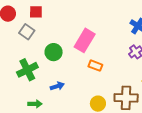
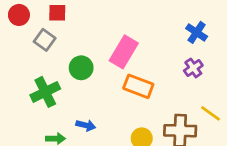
orange rectangle: (95, 66) -> (138, 86), size x1.5
blue arrow: (57, 86) -> (86, 125), moved, turned 32

